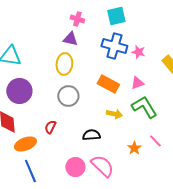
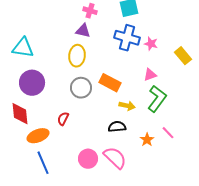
orange rectangle: (108, 84) -> (110, 83), moved
green L-shape: (144, 107) -> (157, 99), turned 68
black semicircle: (91, 135) -> (117, 127), moved

